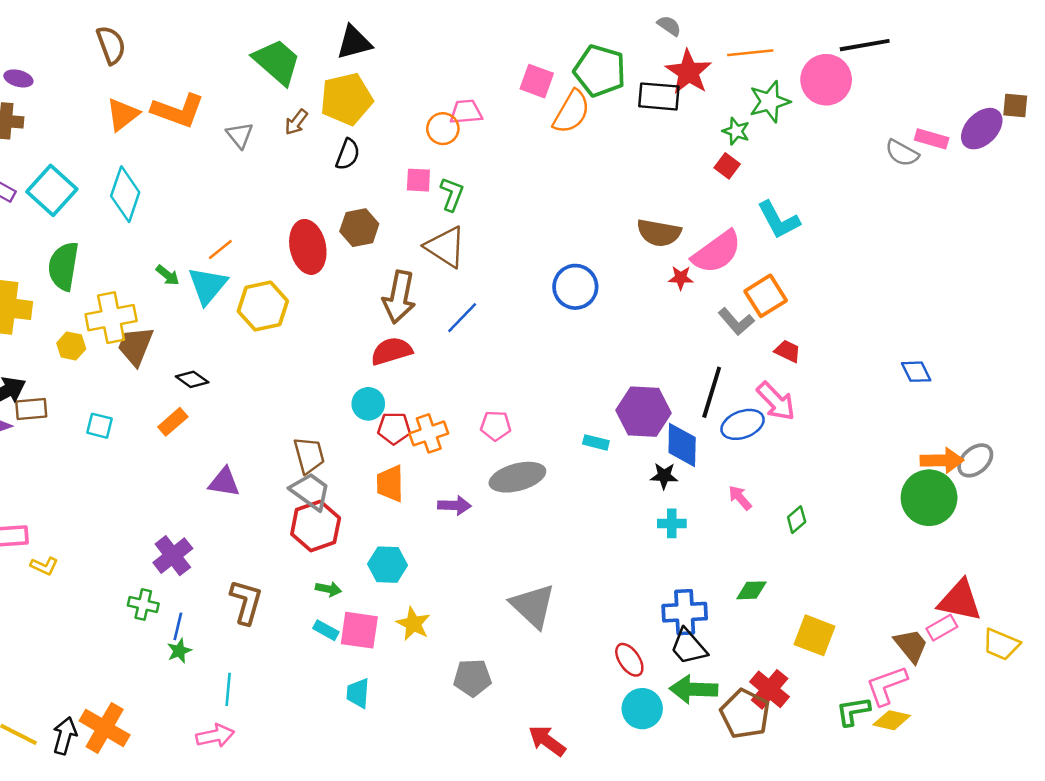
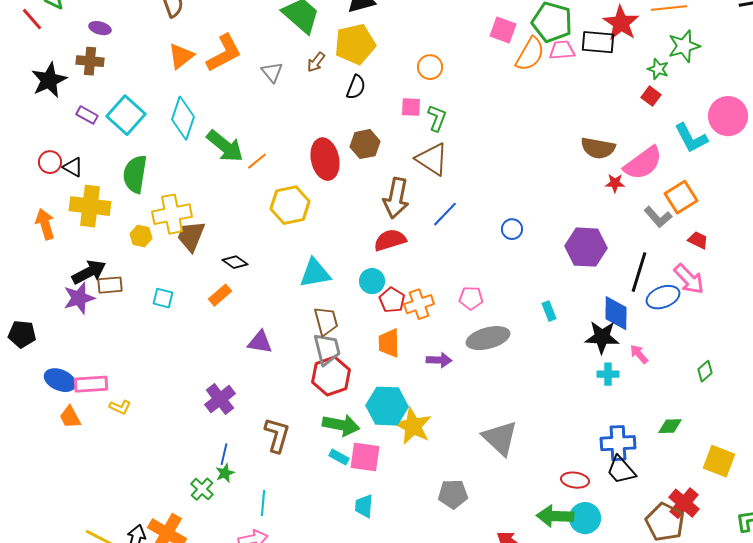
pink circle: (826, 80) -> (728, 116), moved
orange L-shape: (178, 111) -> (224, 53), turned -48
pink trapezoid: (466, 112) -> (562, 50), moved
green arrow: (168, 275) -> (225, 146), moved, size x2.0
cyan triangle: (208, 286) -> (315, 273), moved, turned 40
blue circle: (575, 287) -> (512, 229), moved, size x0.6
purple hexagon: (643, 412) -> (586, 247), moved
red pentagon: (394, 428) -> (392, 300), turned 30
cyan rectangle: (596, 442) -> (549, 311), turned 54
black star: (664, 476) -> (602, 337), size x1.6
gray trapezoid: (310, 491) -> (327, 349), turned 40
pink arrow: (740, 498) -> (639, 354), moved
cyan hexagon: (388, 565) -> (387, 406), size x1.4
green arrow: (328, 589) -> (341, 425), size x1.8
green cross: (143, 604) -> (202, 489), moved, turned 30
yellow star: (413, 624) -> (413, 426), moved, size x1.4
red ellipse: (629, 660) -> (575, 480), turned -48
green arrow: (694, 689) -> (555, 516), moved

